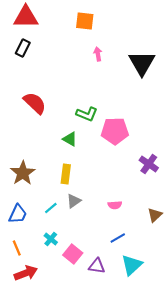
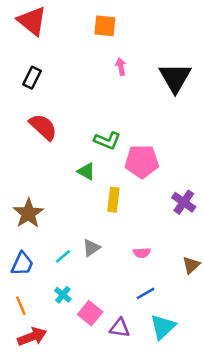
red triangle: (26, 17) -> (32, 21), turned 40
black rectangle: (23, 48) -> (32, 78), moved
yellow rectangle: (66, 174) -> (113, 200), moved

